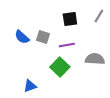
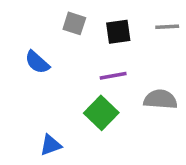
gray line: (99, 16) -> (167, 27), turned 56
gray square: (43, 37) -> (74, 23), moved

